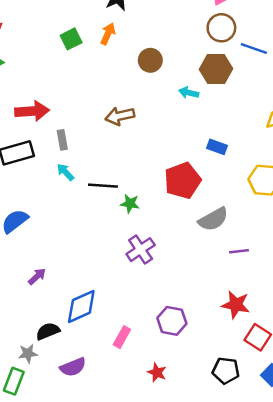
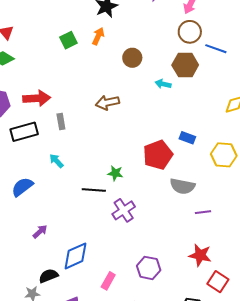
blue rectangle: (217, 147) -> (187, 138), moved
cyan arrow: (65, 172) -> (56, 161), moved
black line: (103, 186) -> (94, 190), moved
gray semicircle: (213, 219) -> (182, 186), turned 40

